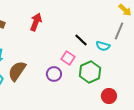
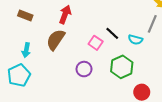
pink square: (68, 58) -> (96, 43), moved
brown semicircle: (17, 71) -> (56, 40), moved

